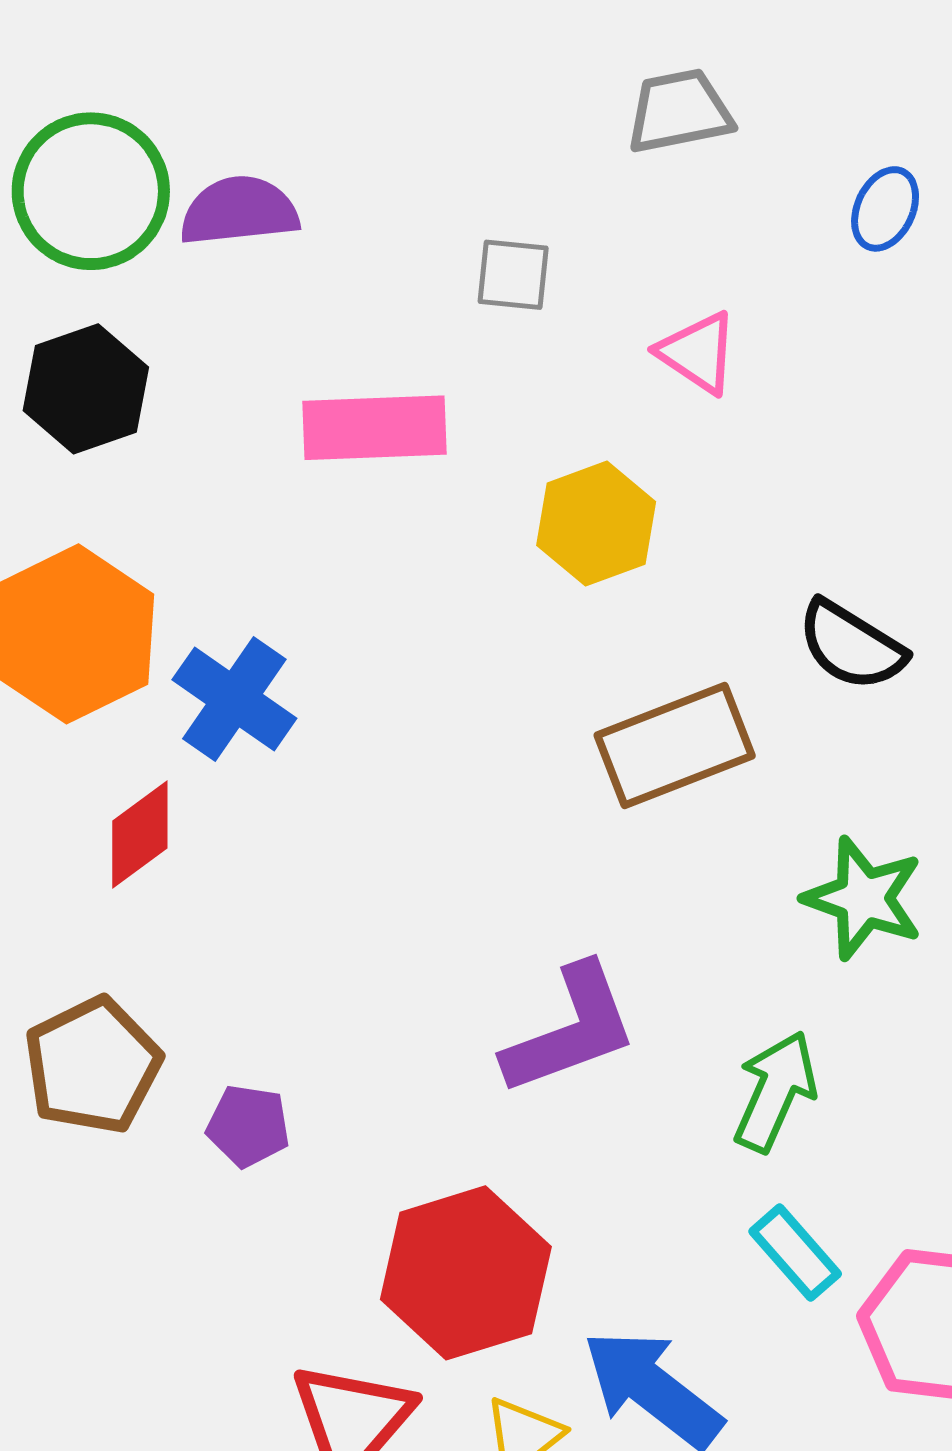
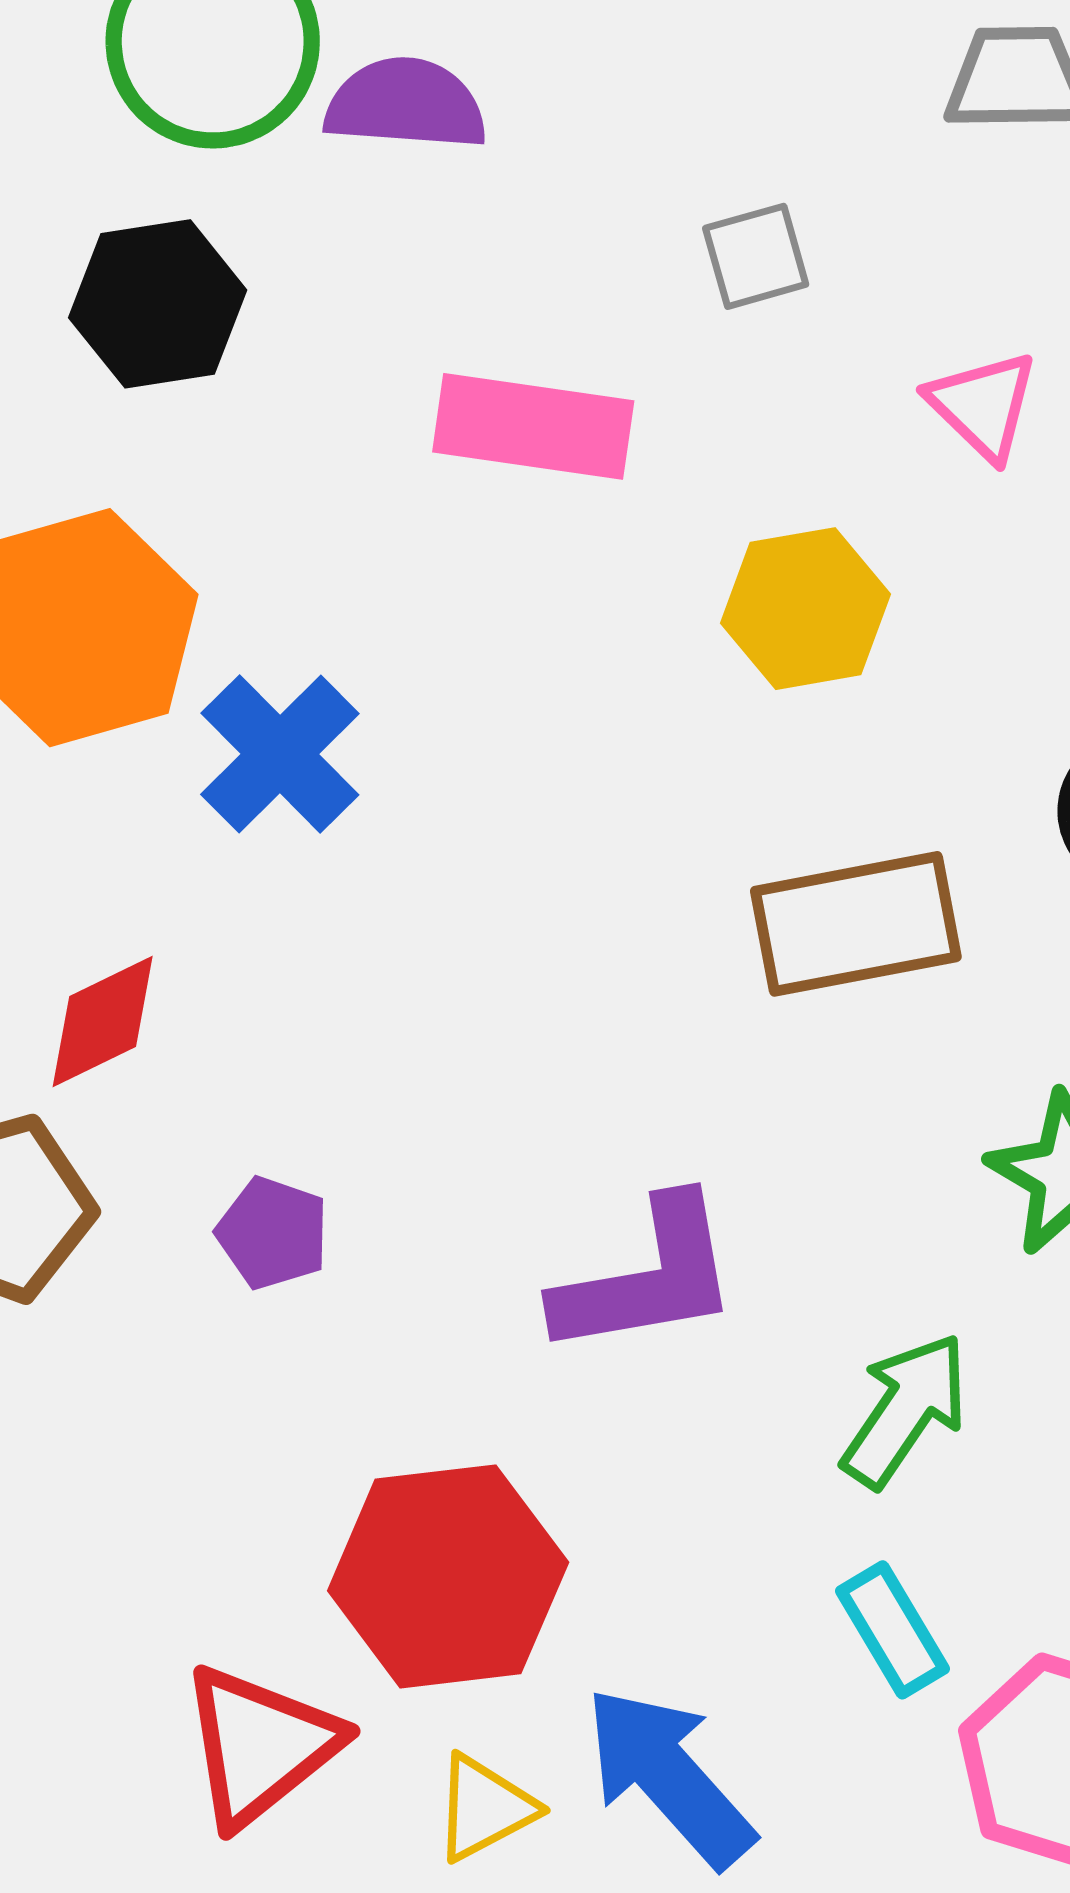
gray square: (513, 275) -> (756, 256), turned -32
red diamond: (140, 834) -> (103, 1021), moved
purple pentagon: (248, 1126) -> (273, 1233), moved

